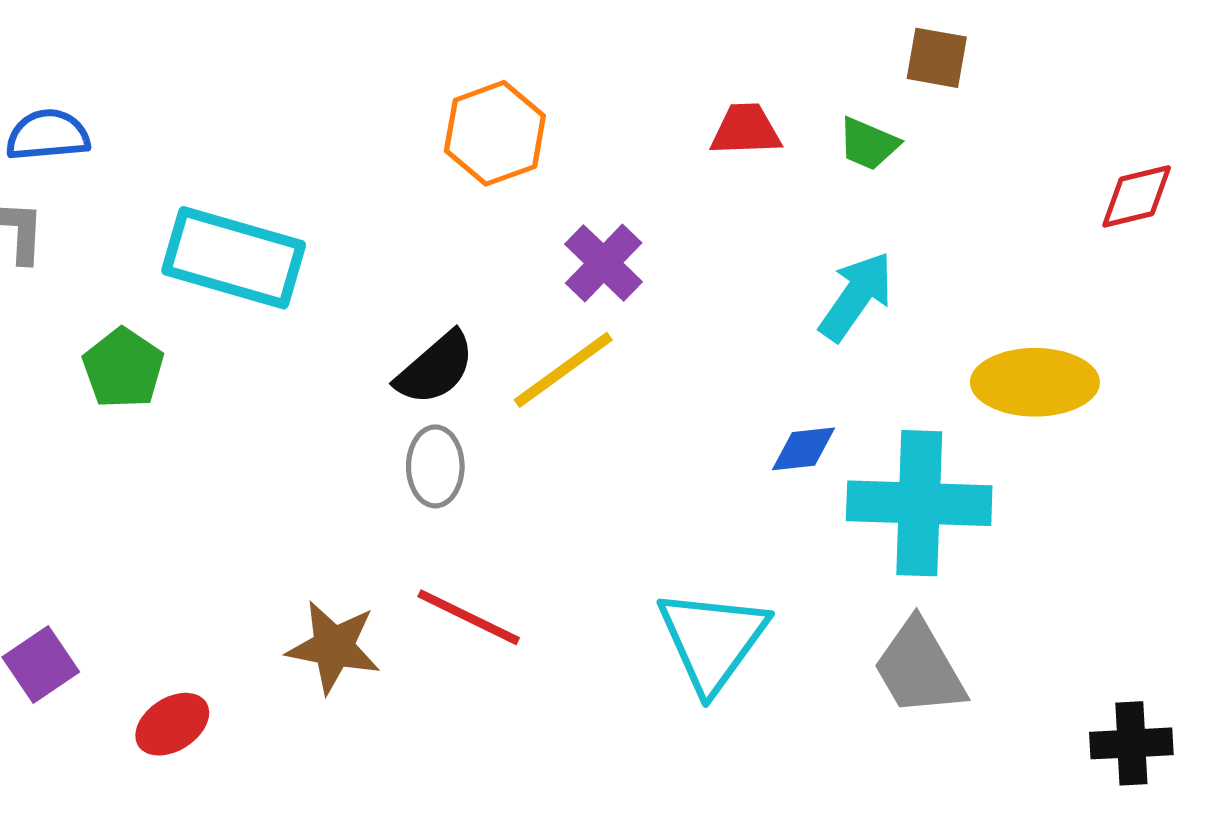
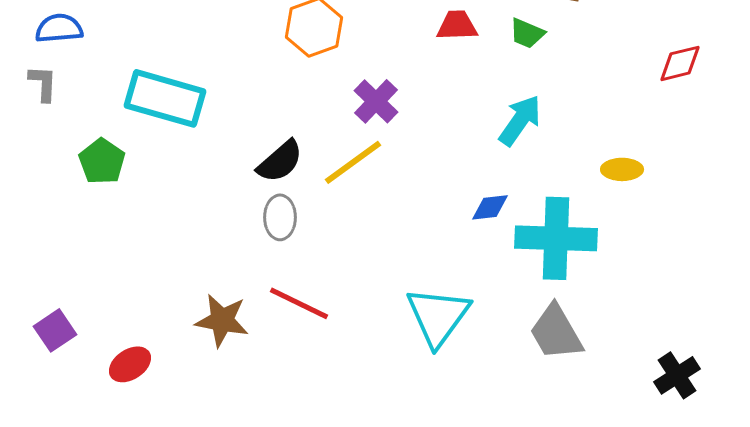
yellow ellipse: (1035, 382) -> (622, 169), size x0.6
black cross: (1131, 743) -> (677, 375), turned -30

